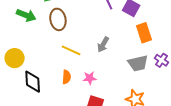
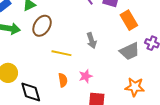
brown ellipse: (58, 19) -> (42, 26), turned 55
gray arrow: (103, 45) -> (91, 41), turned -35

